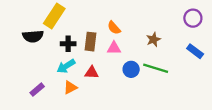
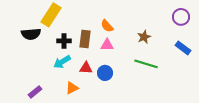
blue circle: (131, 69) -> (105, 73), moved
orange triangle: (70, 87) -> (72, 88), moved
purple rectangle: (37, 90) -> (35, 92), moved

